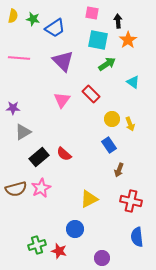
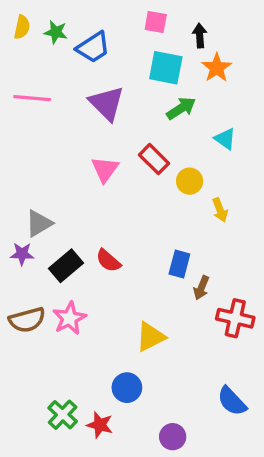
purple star: (13, 108) -> (22, 254), moved
yellow circle: (112, 119) -> (190, 181), moved
blue rectangle: (109, 145) -> (179, 264), moved, turned 49
red cross: (131, 201) -> (235, 318), moved
blue semicircle: (137, 237) -> (232, 401), turned -36
green cross: (37, 245) -> (63, 415), turned -30

